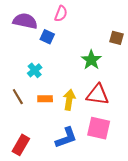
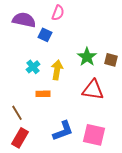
brown square: (117, 38) -> (111, 60), moved
brown line: (18, 97) -> (17, 113), moved
yellow arrow: (69, 100) -> (57, 70), moved
pink square: (99, 128) -> (94, 135), moved

